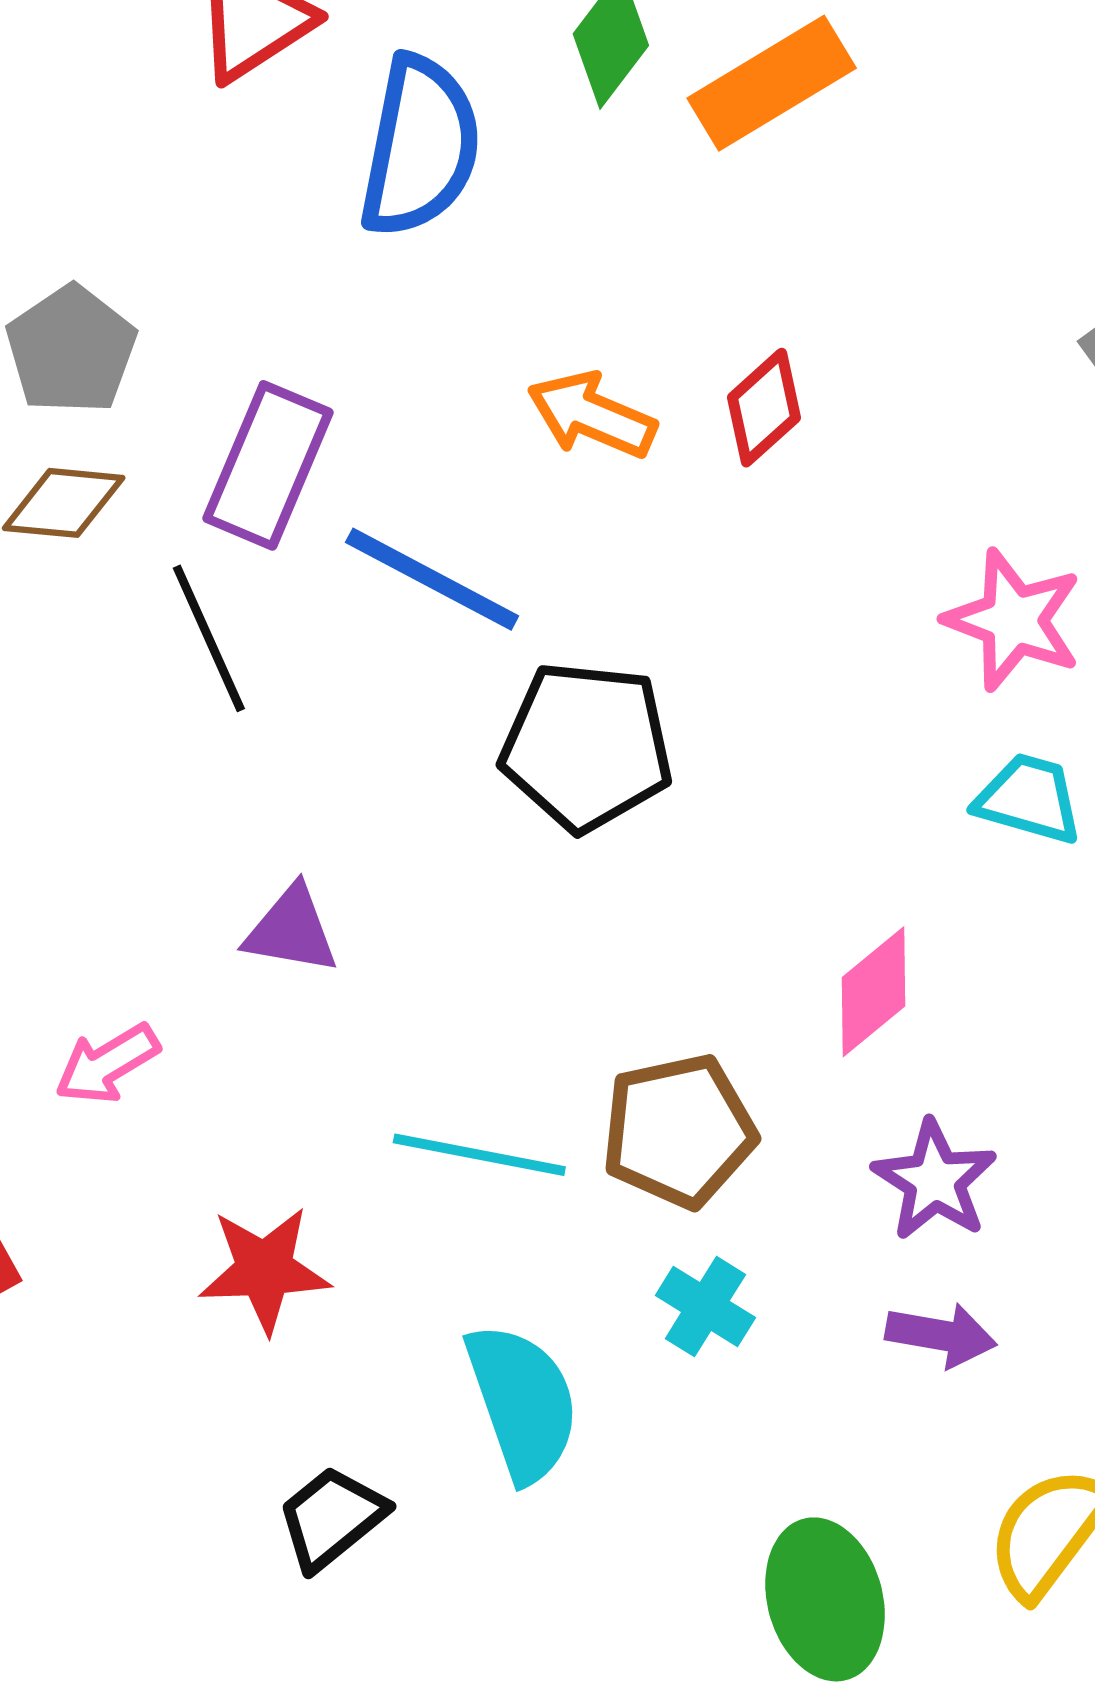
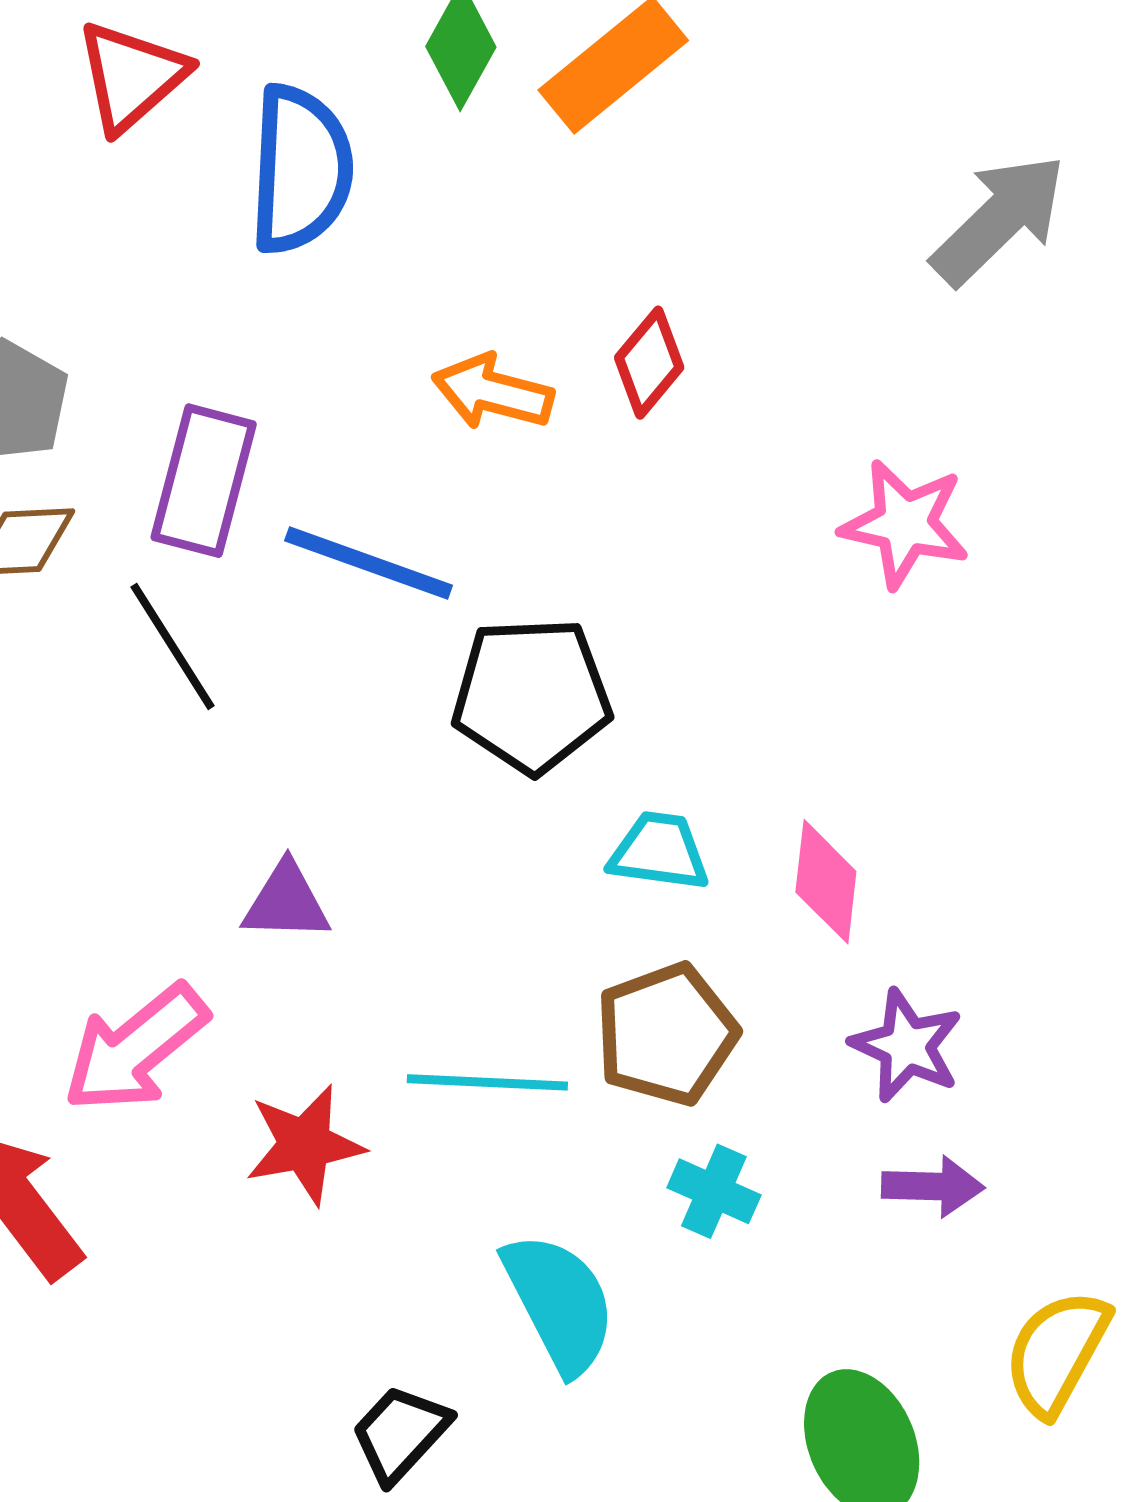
cyan trapezoid: (1029, 799) -> (659, 851), moved
pink diamond: (873, 992) -> (826, 882), turned -36
pink arrow: (107, 1064) -> (136, 1048), size x1.6
red star: (264, 1270) -> (305, 1145), moved

